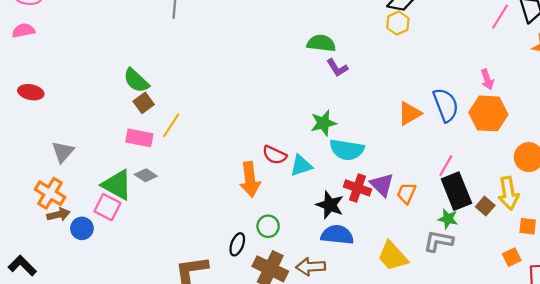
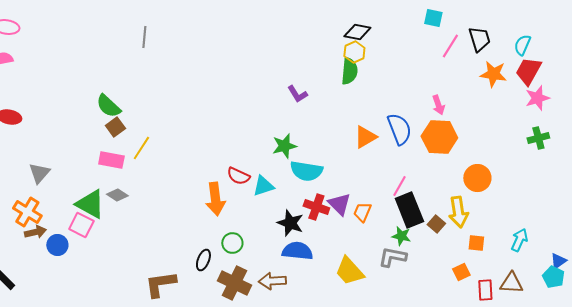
green semicircle: (321, 43) -> (349, 71), moved, turned 88

